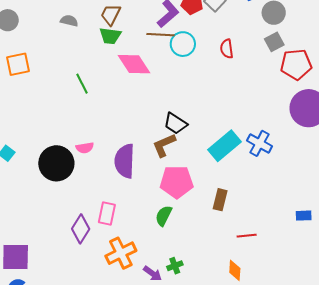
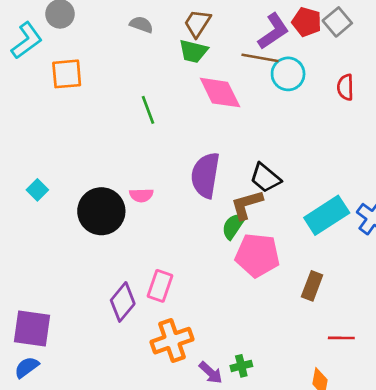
purple semicircle: (125, 161) -> (205, 175), moved
green semicircle: (164, 216) -> (233, 226), moved

